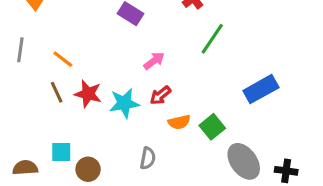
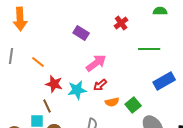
green line: (212, 39) -> (149, 49), moved, turned 55
pink arrow: (154, 61) -> (96, 63), size x1.5
brown line: (57, 92) -> (47, 106), moved

